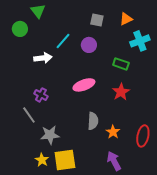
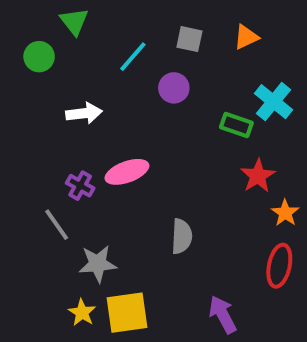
cyan line: (63, 41) -> (133, 57), moved
cyan cross: (140, 41) -> (273, 102), moved, turned -30
pink ellipse: (84, 85) -> (127, 172), moved
red star: (121, 92) -> (258, 176), moved
orange star: (113, 132) -> (285, 213), moved

